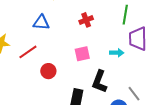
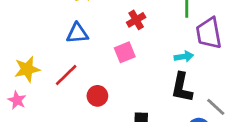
pink square: (82, 54) -> (125, 52), moved
black L-shape: (99, 82) -> (182, 87), moved

